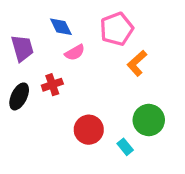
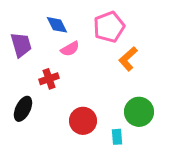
black ellipse: (19, 96) -> (23, 109), moved
cyan rectangle: (125, 147) -> (117, 137), turned 35

